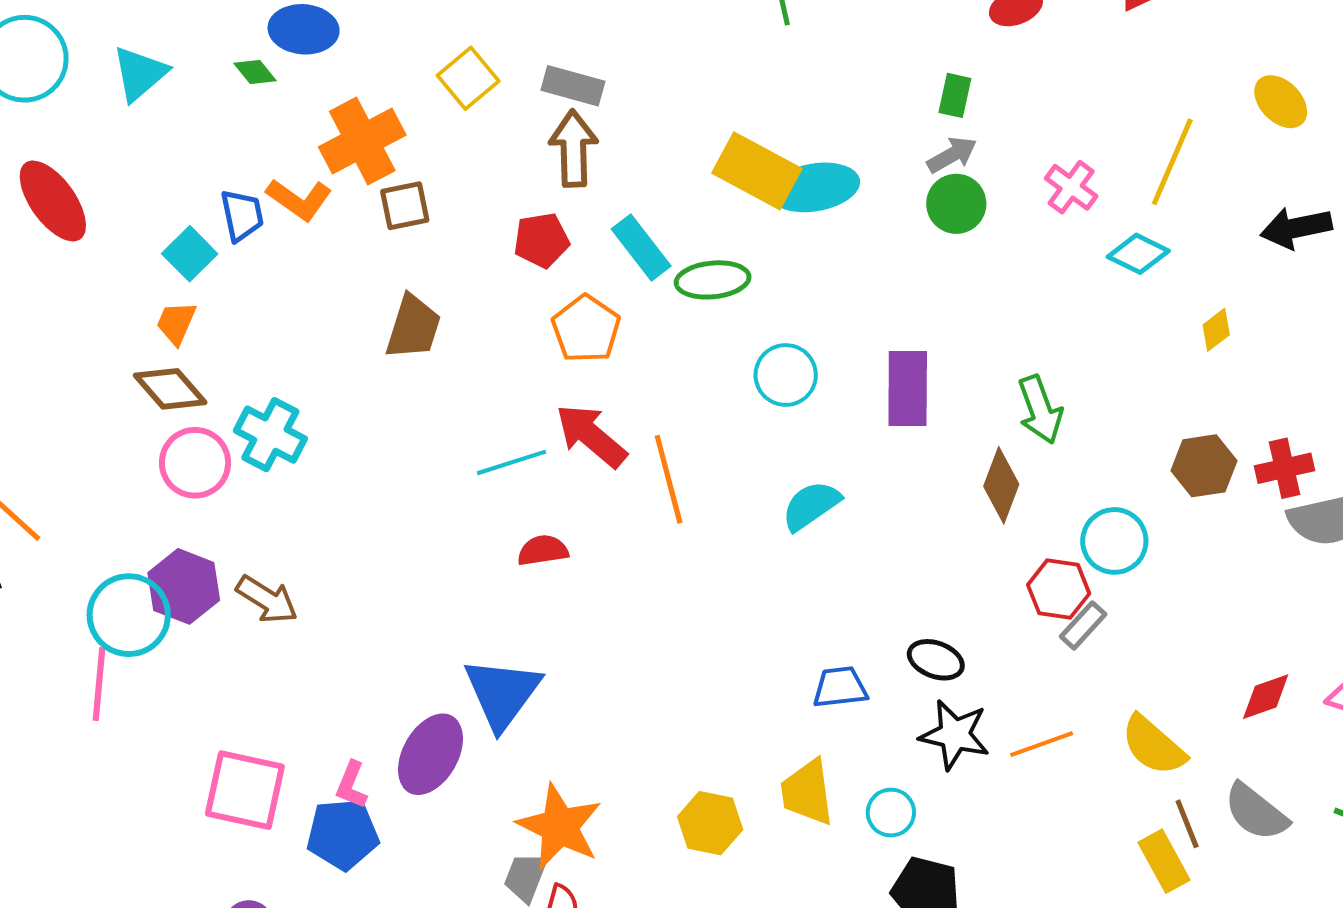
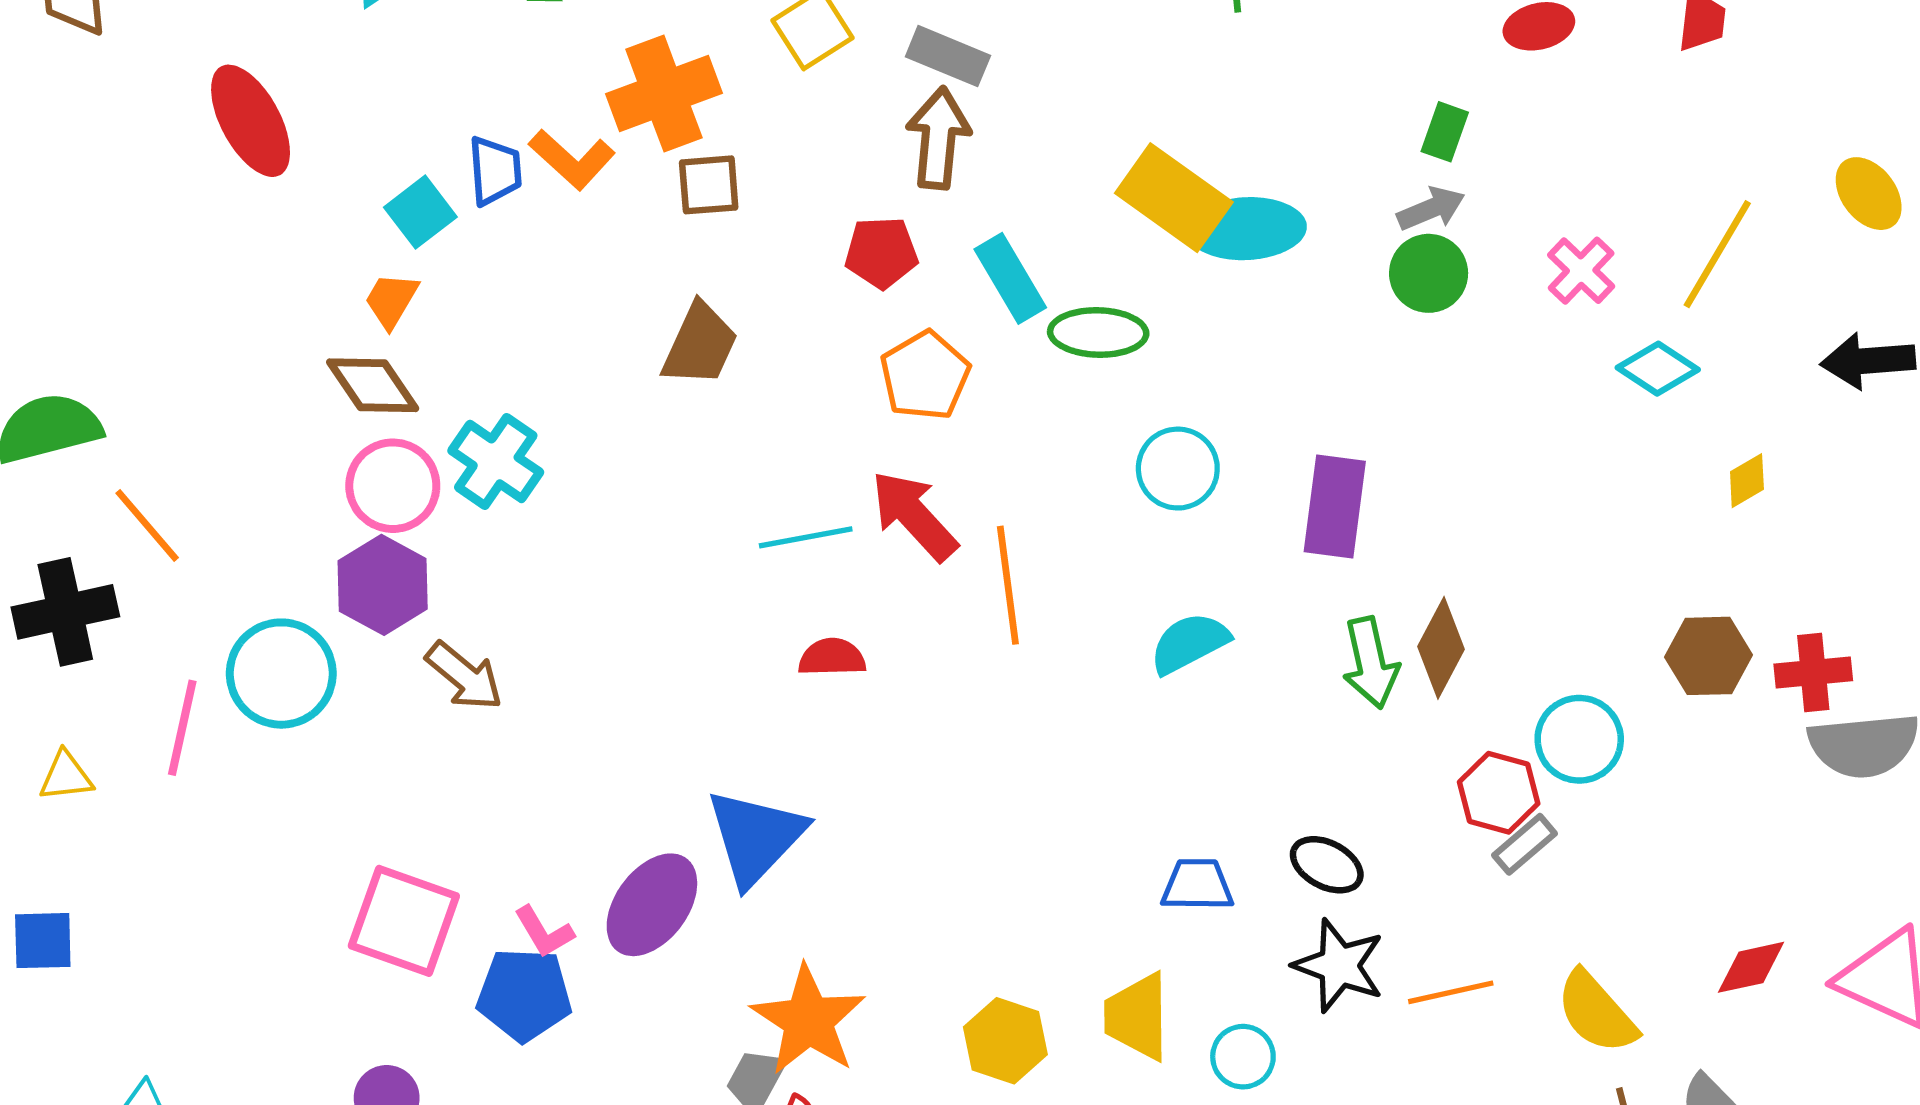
green arrow: (1040, 410) -> (1371, 663), moved
purple hexagon: (184, 586) -> (383, 585), moved
pink line: (99, 684) -> (182, 728), moved
pink L-shape: (352, 785) -> (544, 932), turned -60

